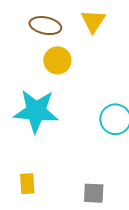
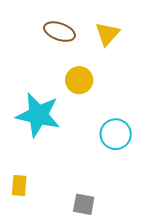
yellow circle: (57, 60) -> (79, 80), moved

